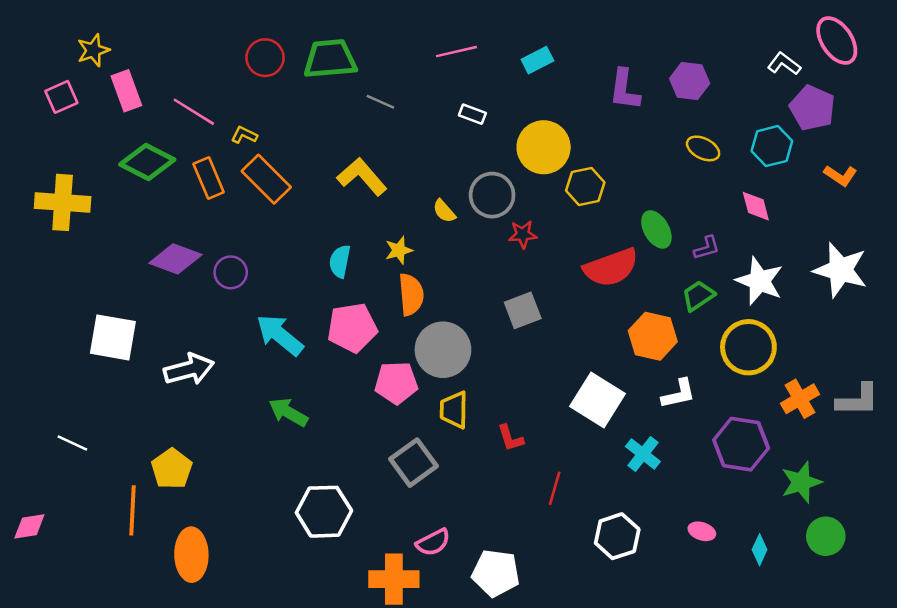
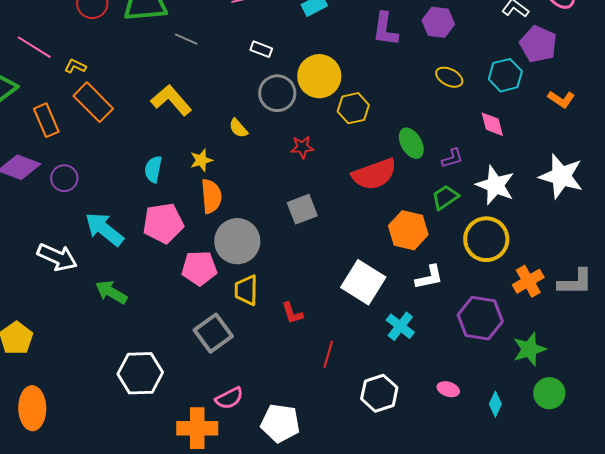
orange rectangle: (209, 178) -> (46, 120), moved
gray circle: (492, 195) -> (277, 93), moved
white arrow: (189, 369) -> (57, 257), moved, turned 39

